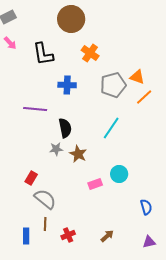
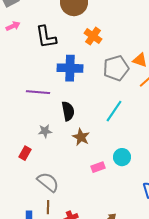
pink arrow: (10, 43) -> (13, 26), turned -72
blue cross: (67, 85) -> (70, 68), size x1.4
gray star: (56, 149) -> (45, 131), moved
red rectangle: (31, 178) -> (25, 153), moved

